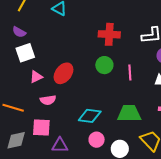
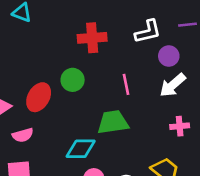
green circle: (104, 65) -> (73, 80), moved
green trapezoid: (129, 114) -> (113, 122), moved

